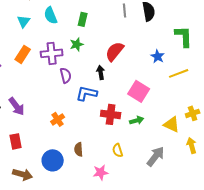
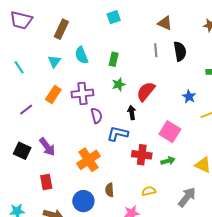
green star: (77, 44) -> (119, 84), moved
orange cross: (58, 119) -> (88, 160), size x1.6
yellow semicircle: (118, 150) -> (149, 191), turned 96

